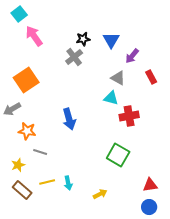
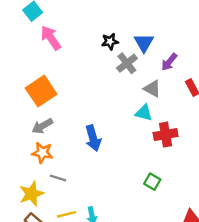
gray cross: (74, 57) -> (127, 63), moved
gray arrow: (12, 109) -> (42, 126), moved
green square: (118, 155) -> (152, 182), size x0.6
yellow star: (18, 165) -> (31, 194), size x1.5

